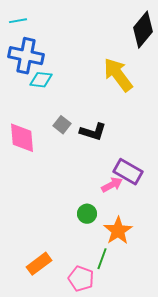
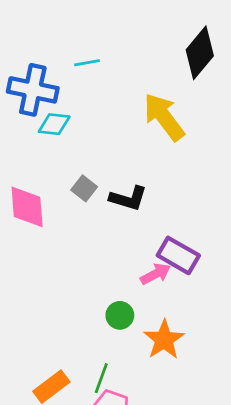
cyan line: (18, 21) -> (87, 63), moved
green line: (102, 259) -> (101, 378), moved

